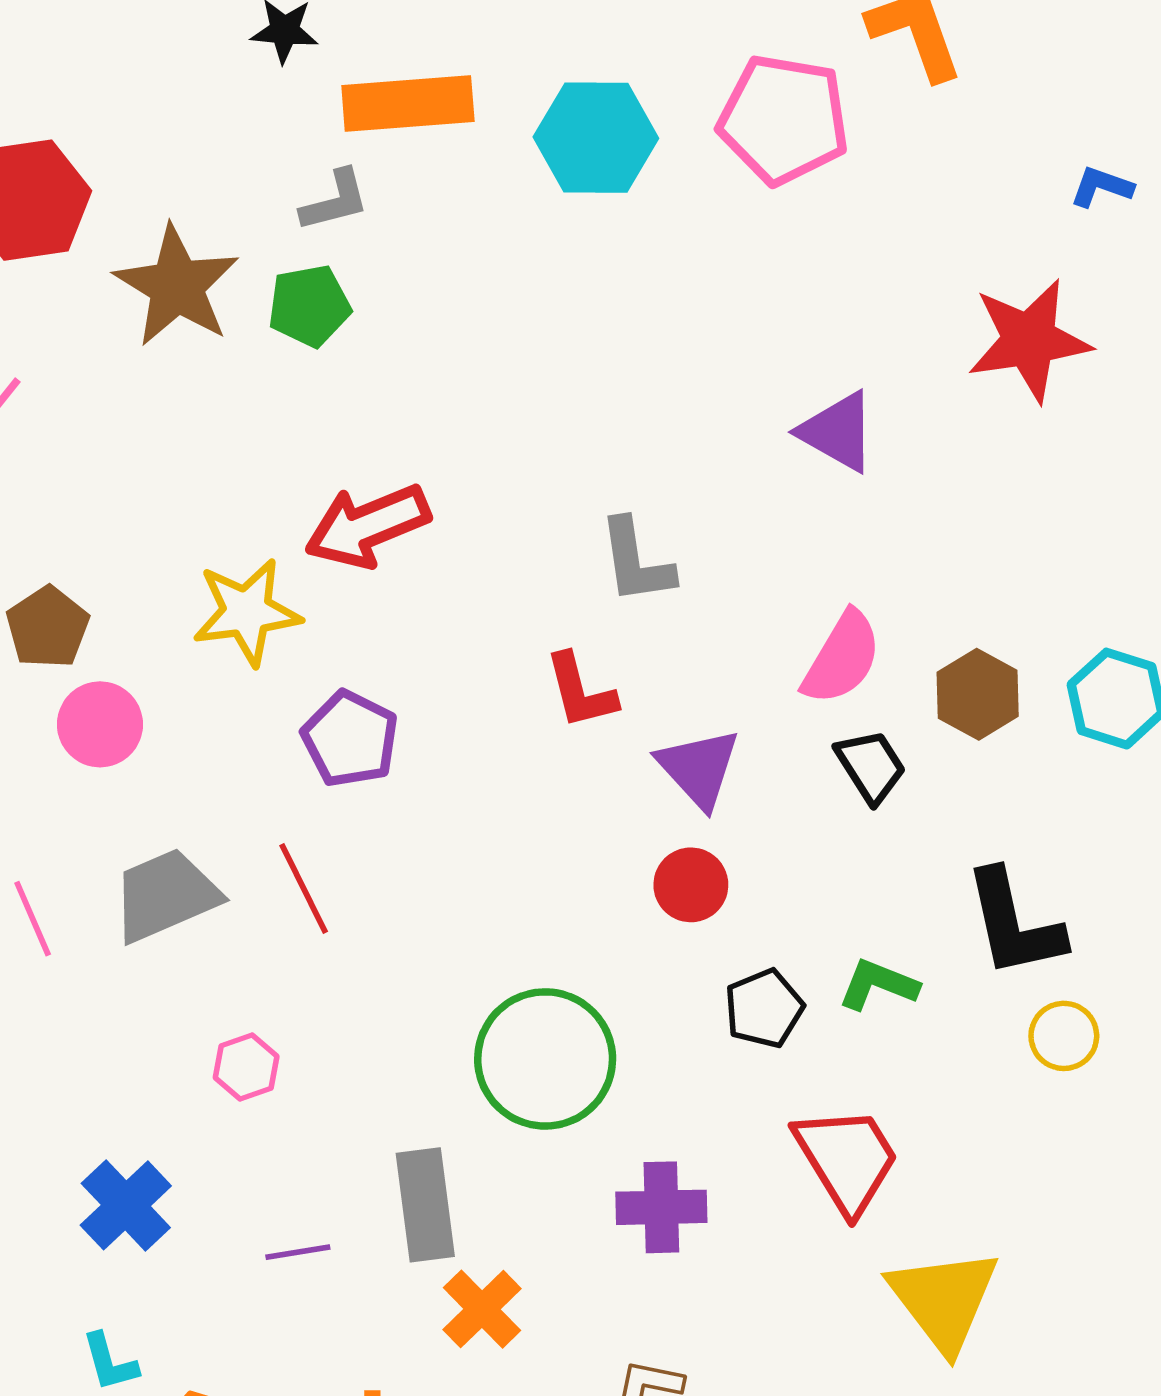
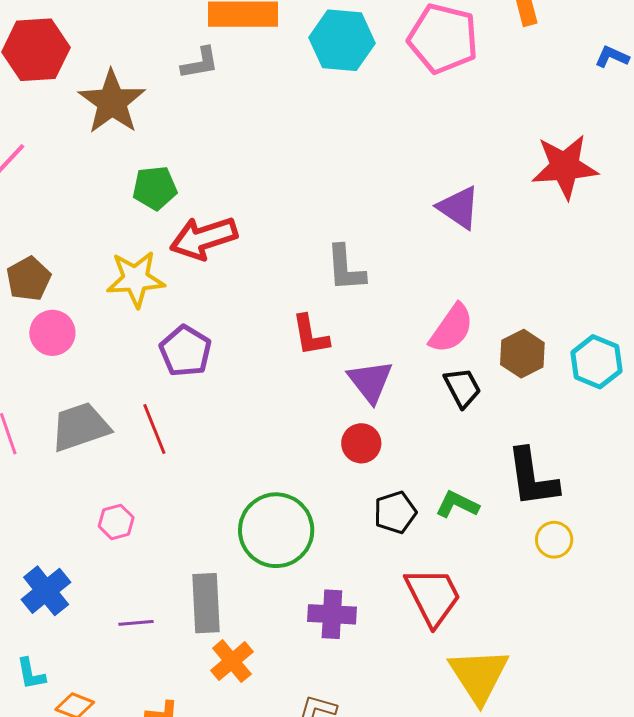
blue L-shape: (1101, 187) -> (612, 57), moved
green pentagon: (309, 306) -> (155, 188), moved

